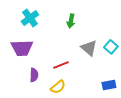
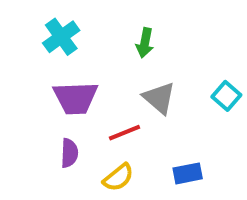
purple trapezoid: (22, 48) -> (75, 98), moved
gray triangle: (89, 48) -> (159, 98), moved
blue rectangle: (109, 85) -> (188, 173), moved

